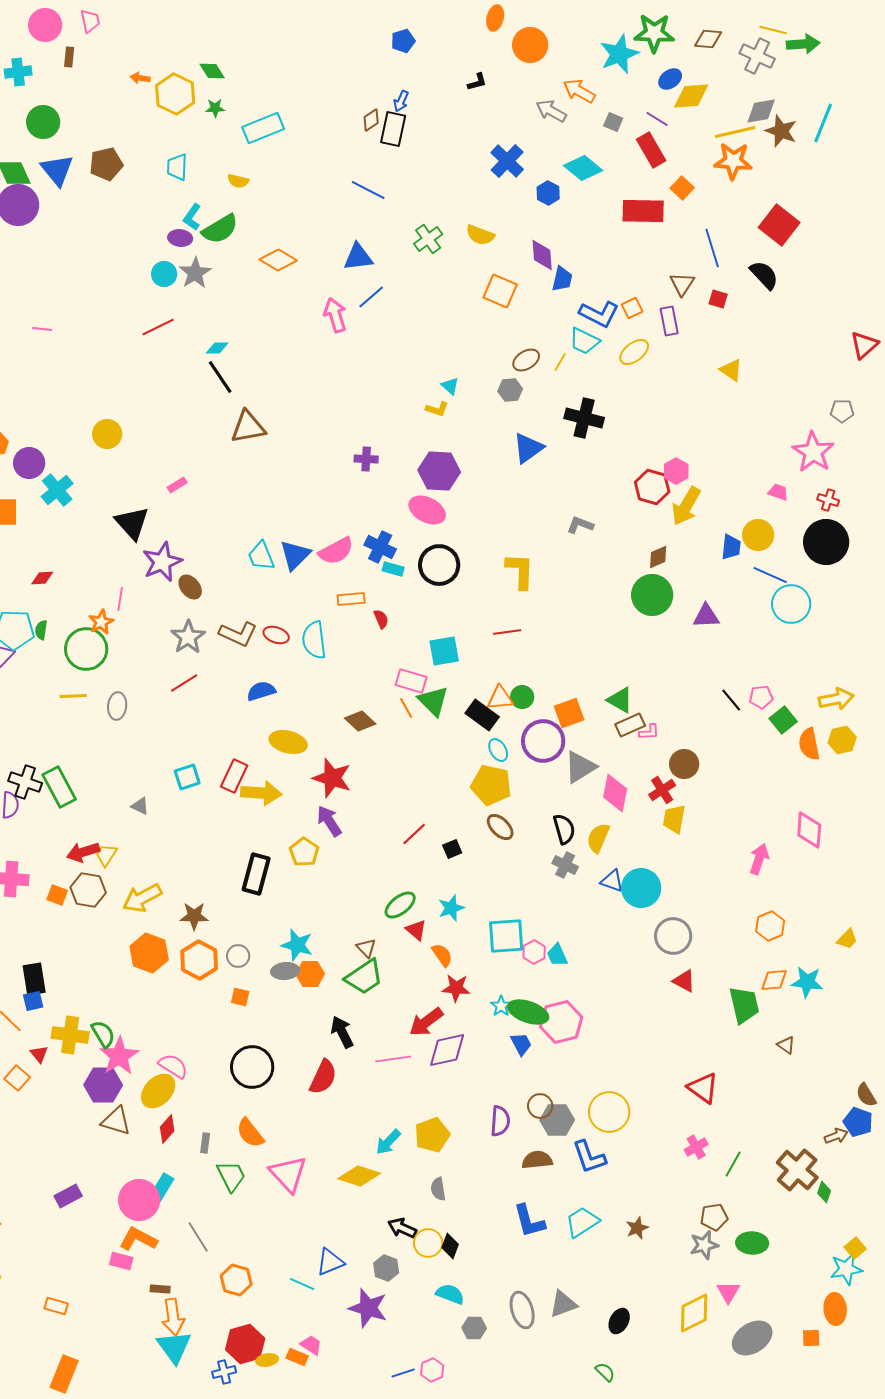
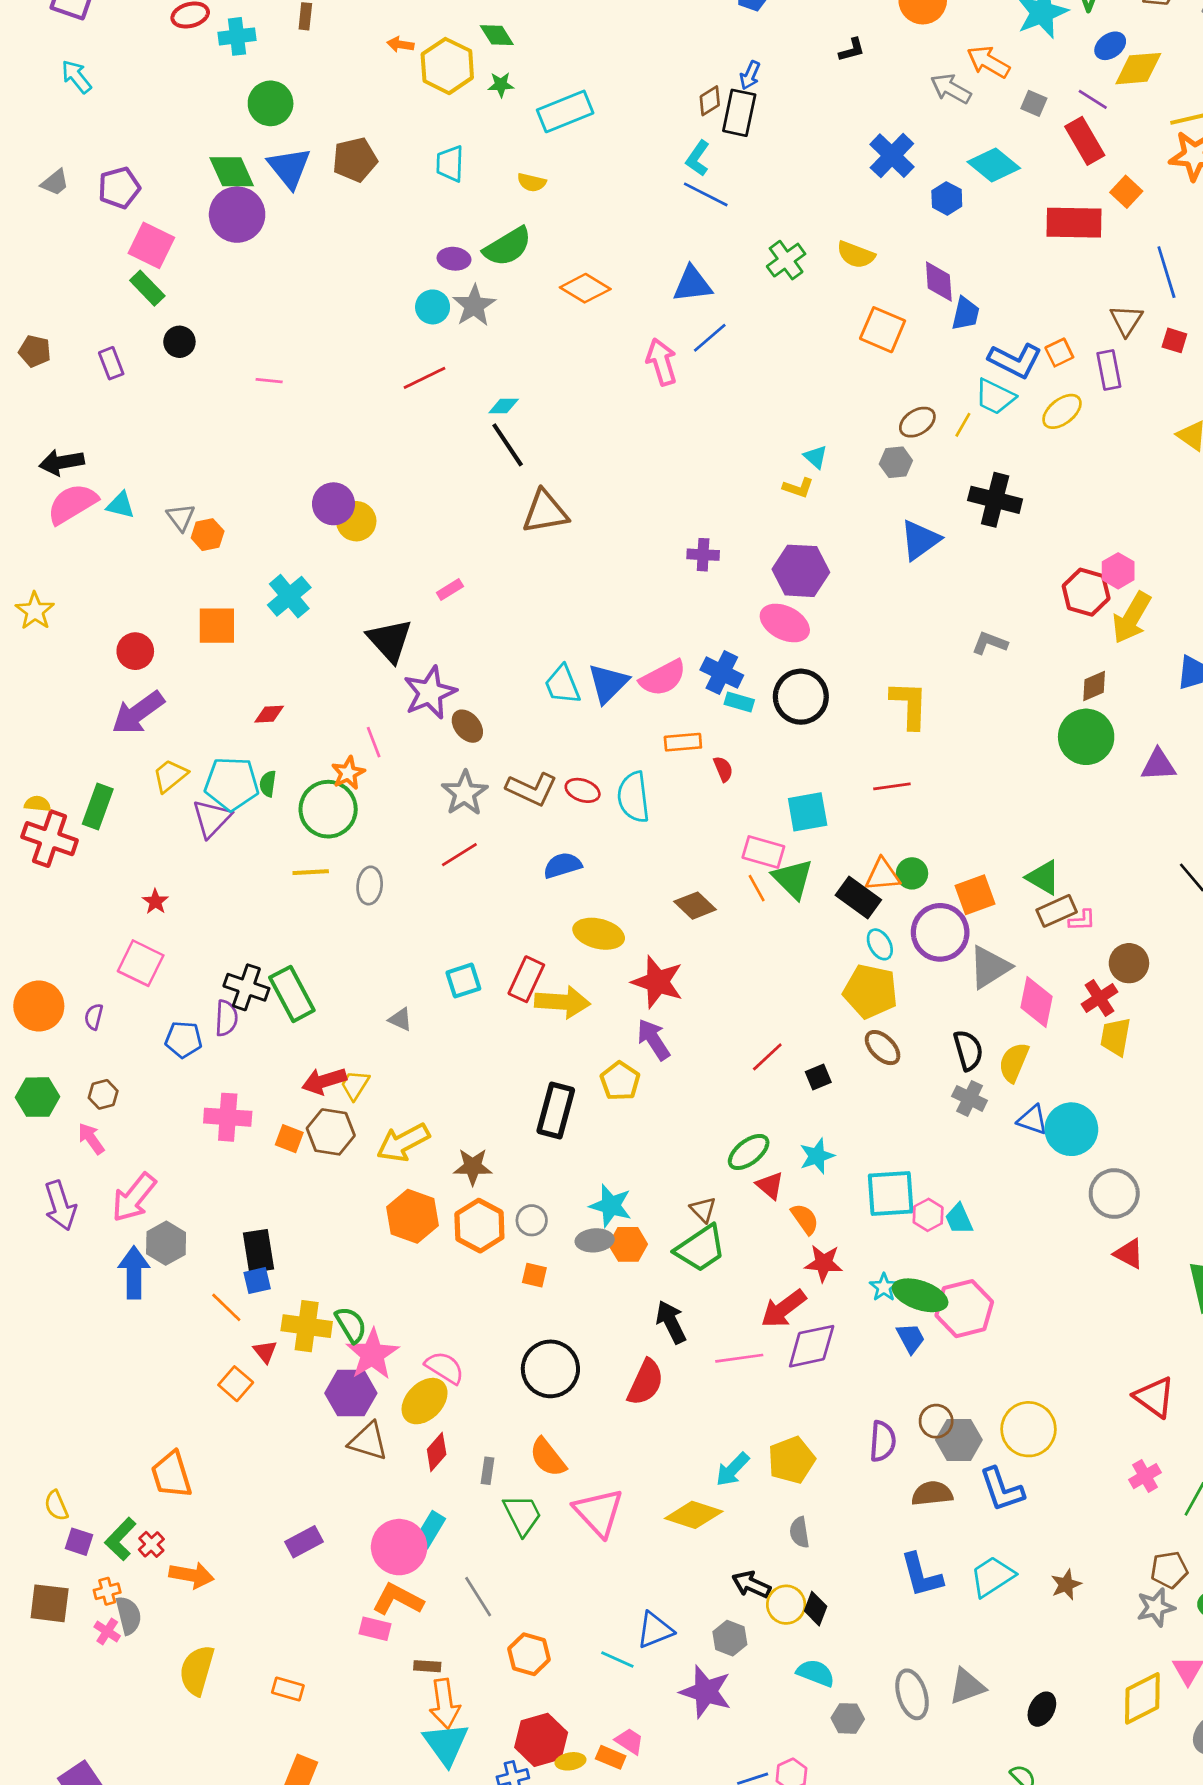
cyan L-shape: (192, 217) -> (698, 158), moved
purple circle: (29, 463) -> (333, 504), moved
pink line: (120, 599) -> (374, 742), turned -30

